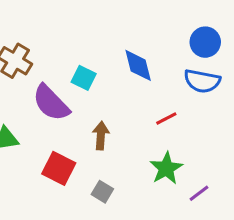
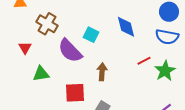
red square: (59, 168) -> (75, 93), turned -30
green star: (166, 168) -> (165, 71), moved

